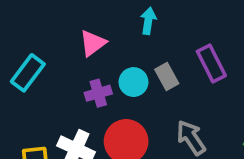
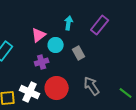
purple rectangle: (211, 64) -> (100, 25), moved, turned 66
cyan circle: (133, 82) -> (56, 45), moved

